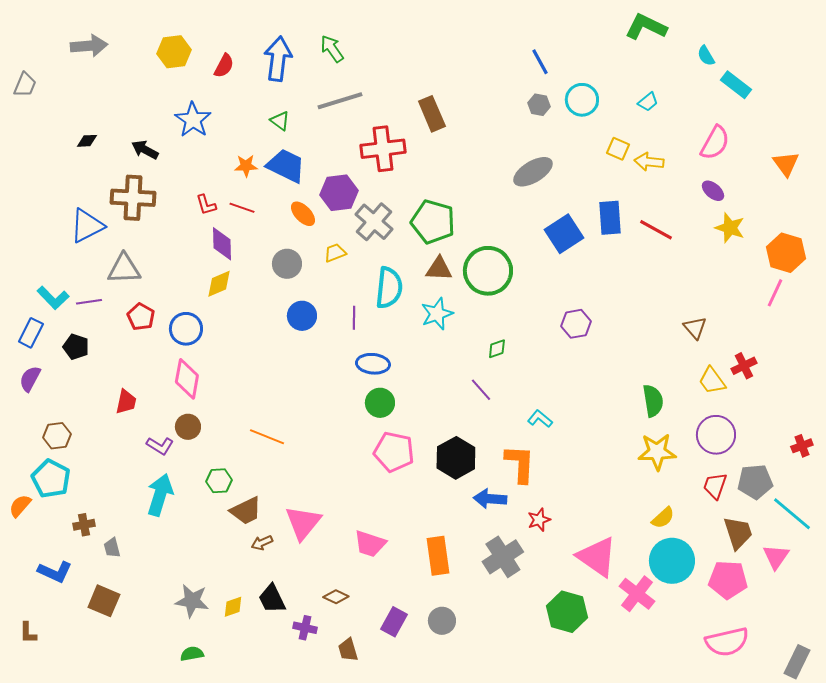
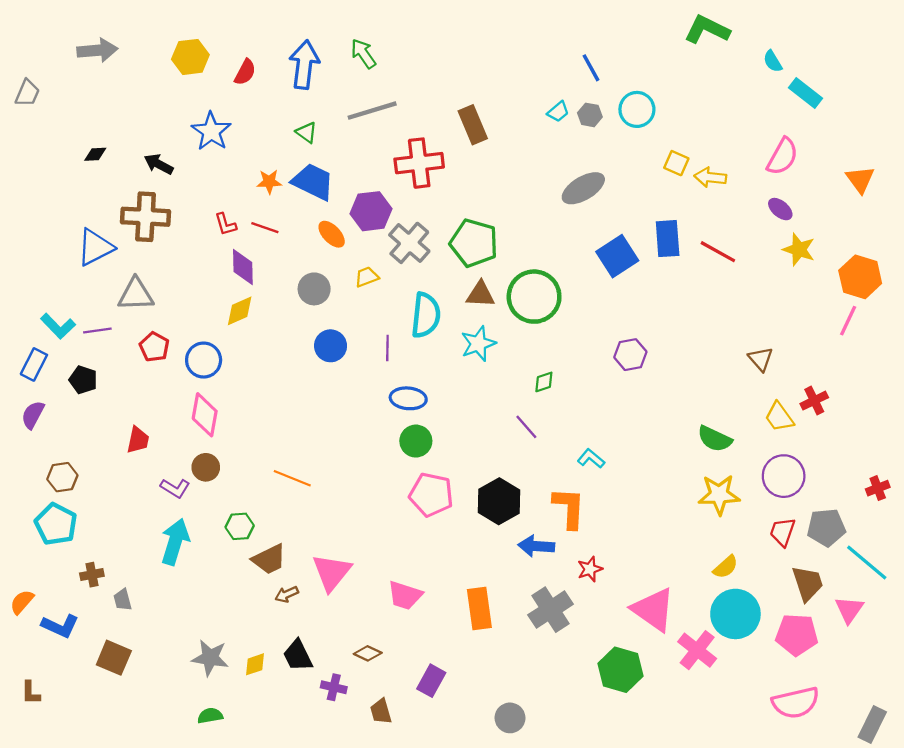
cyan trapezoid: (648, 102) -> (558, 112), moved
green semicircle: (653, 401) -> (715, 439), turned 124
orange semicircle: (20, 506) -> (22, 602), moved
gray circle: (442, 621) -> (510, 718), moved

